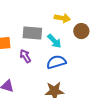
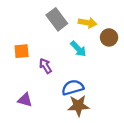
gray rectangle: (32, 33) -> (57, 19), moved, turned 48
blue semicircle: (56, 62) -> (73, 87), moved

